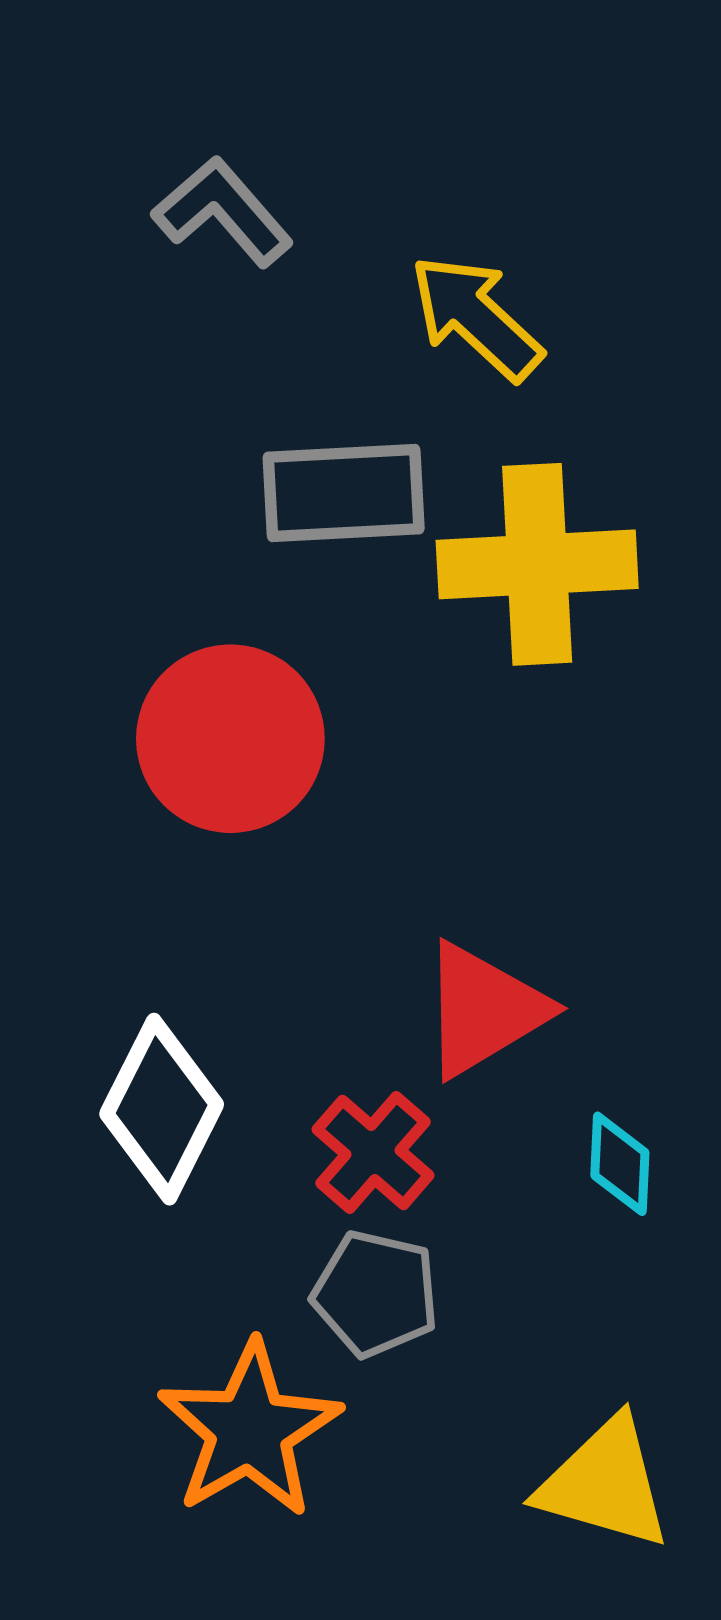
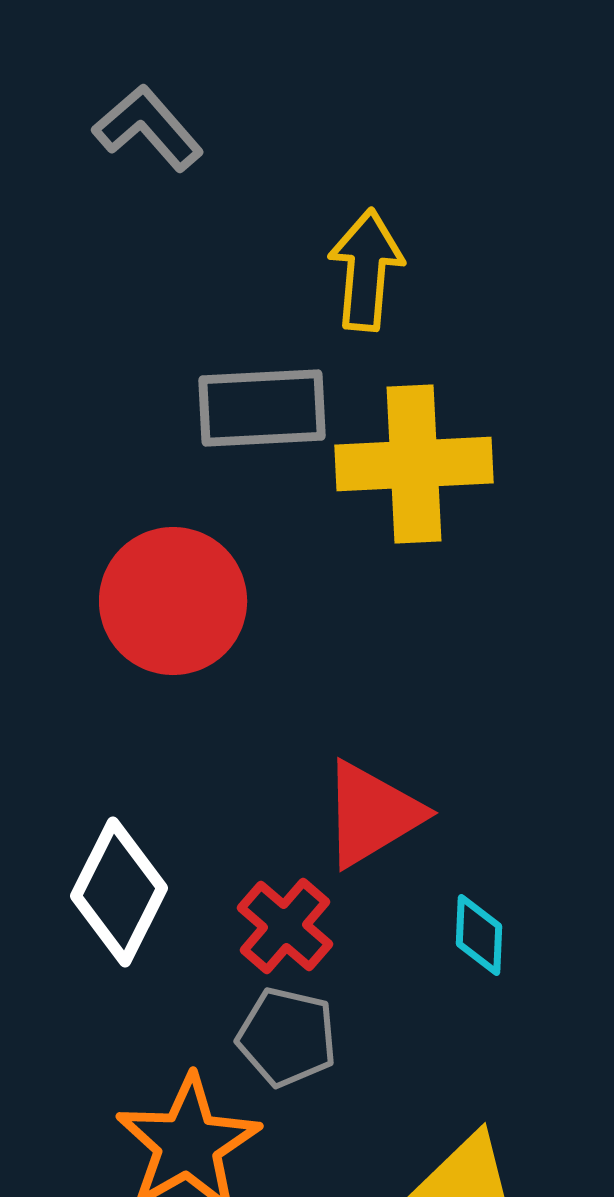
gray L-shape: (223, 212) -> (148, 128), moved
yellow arrow: (476, 317) -> (366, 270), turned 52

